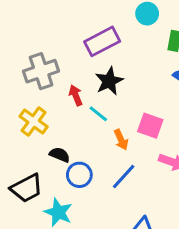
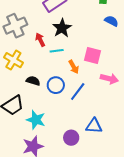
cyan line: (98, 114) -> (57, 51), turned -40
blue circle: (79, 175) -> (56, 85), moved

